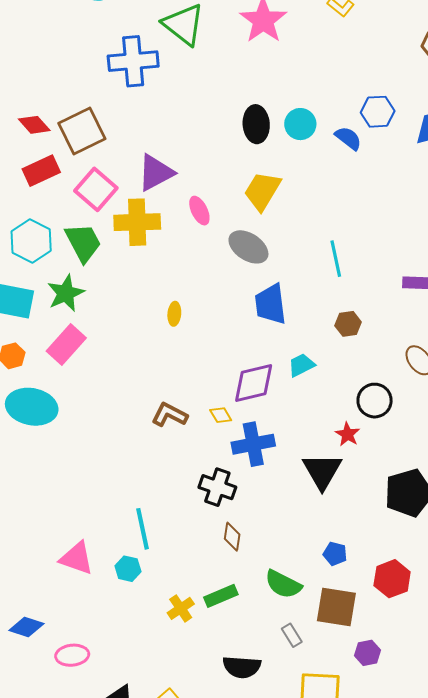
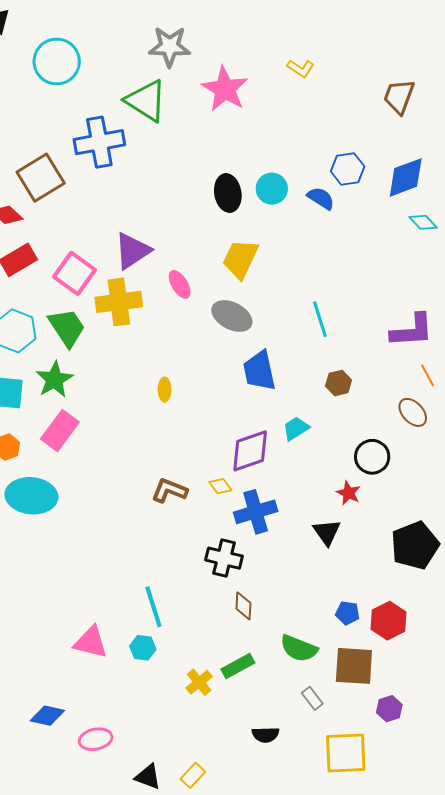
brown square: (82, 131) -> (41, 178), moved
black triangle: (322, 471) -> (327, 532), size x0.7
red hexagon: (392, 579) -> (389, 621), moved
black semicircle: (242, 667) -> (266, 735), size x0.7

